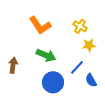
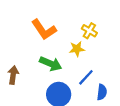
yellow star: (89, 45) -> (77, 49), moved
blue semicircle: (91, 80) -> (102, 92), turned -144

